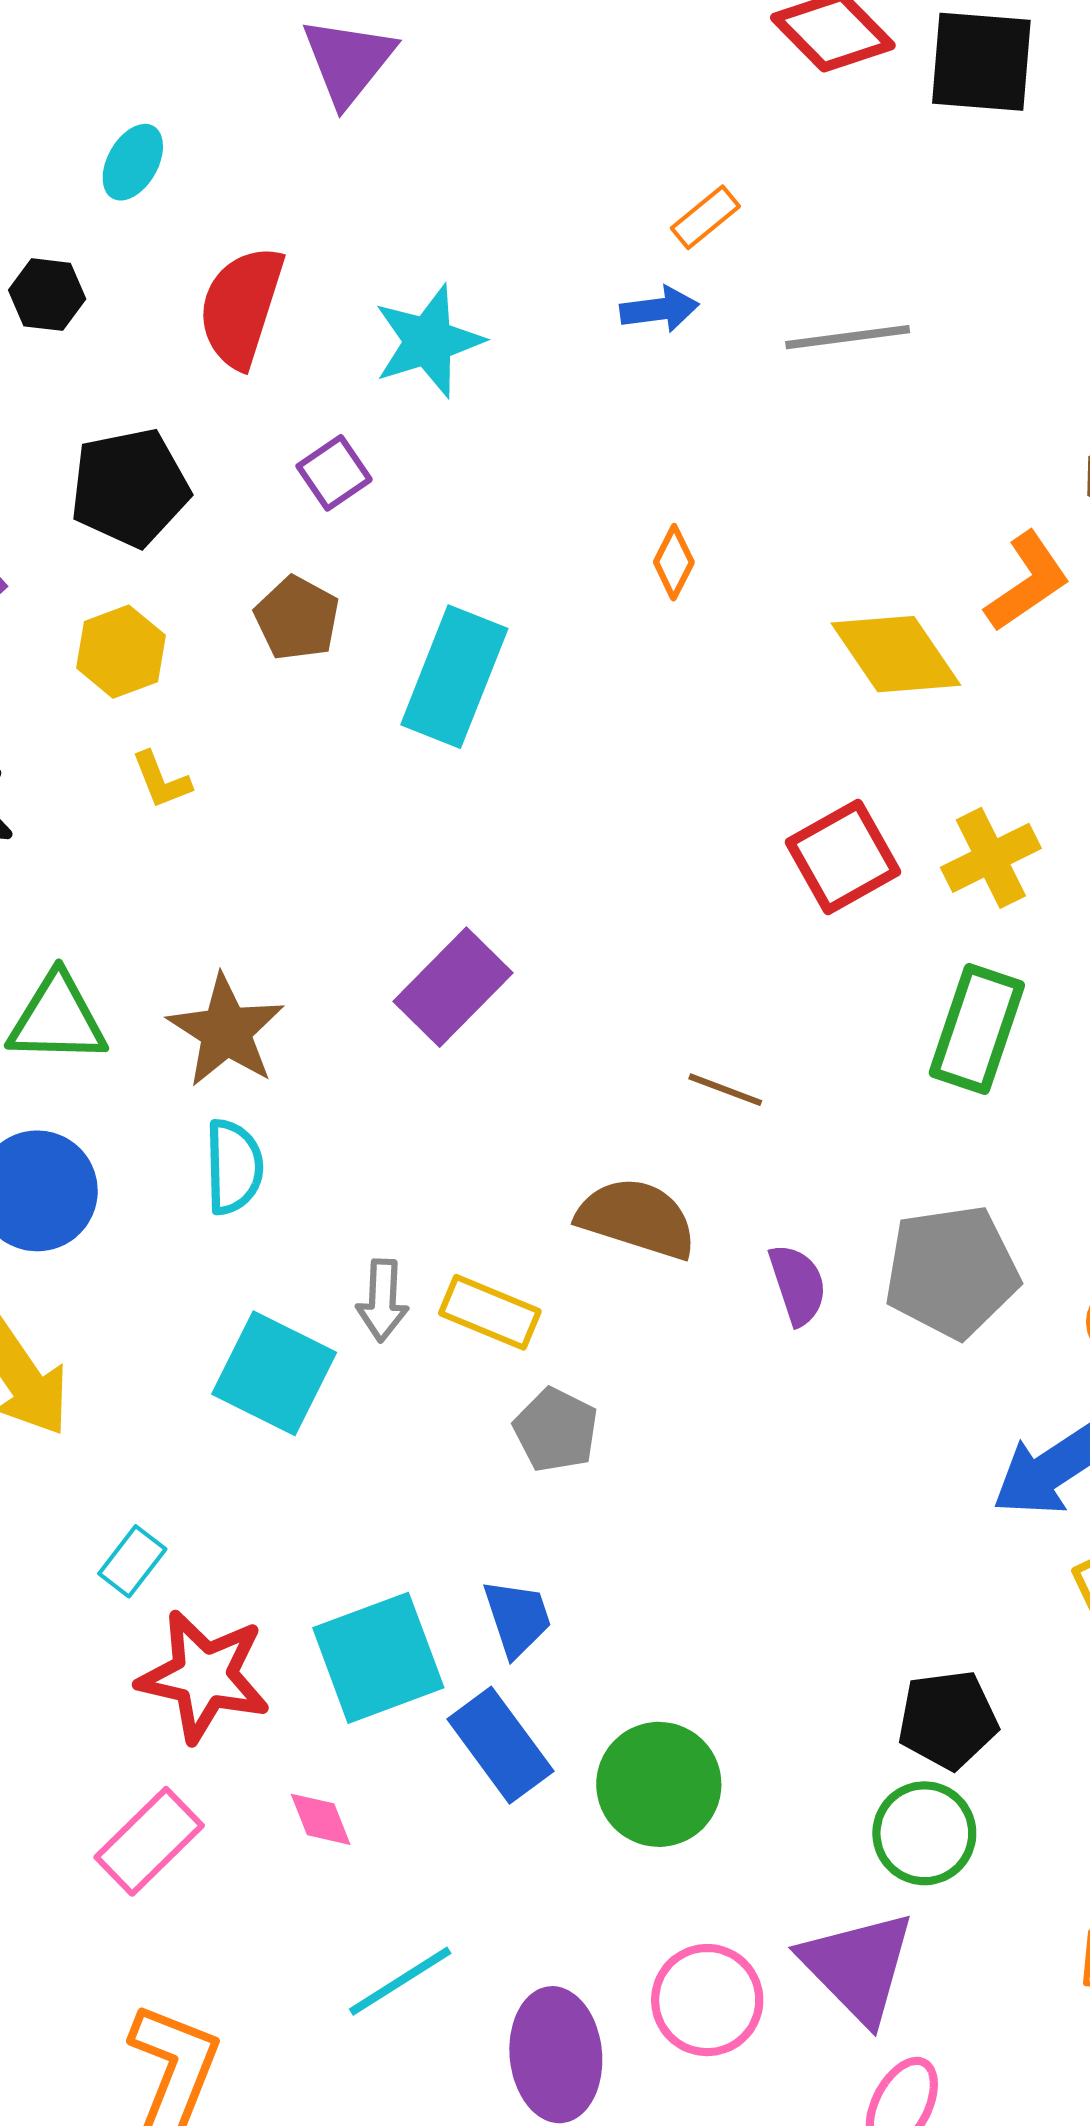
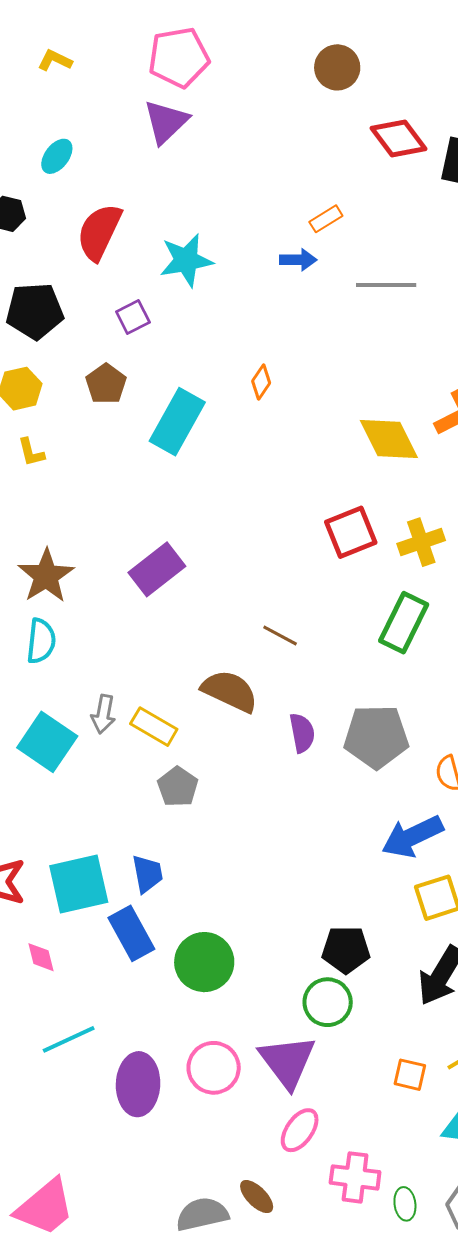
orange diamond: (674, 562) -> (261, 382), moved

